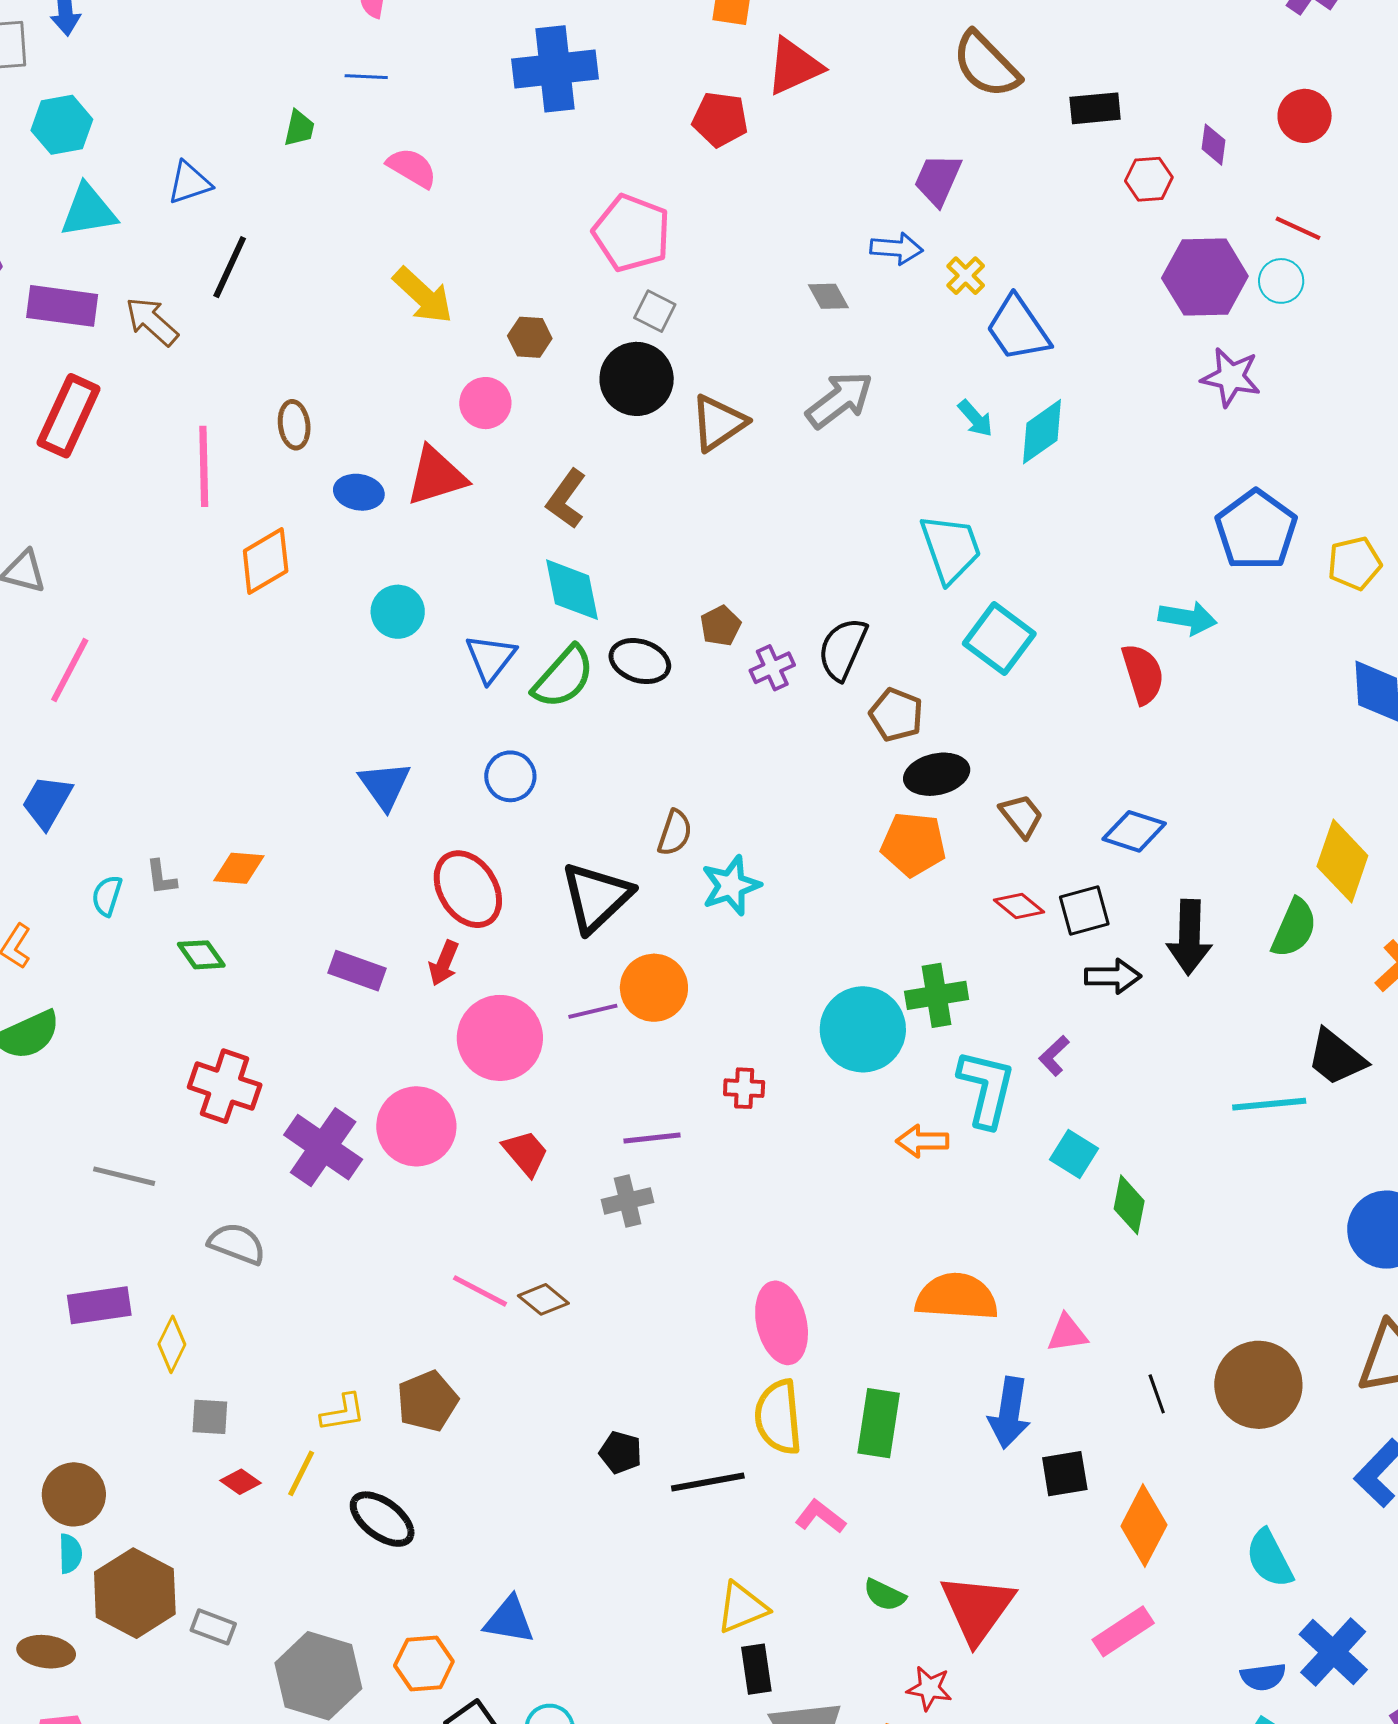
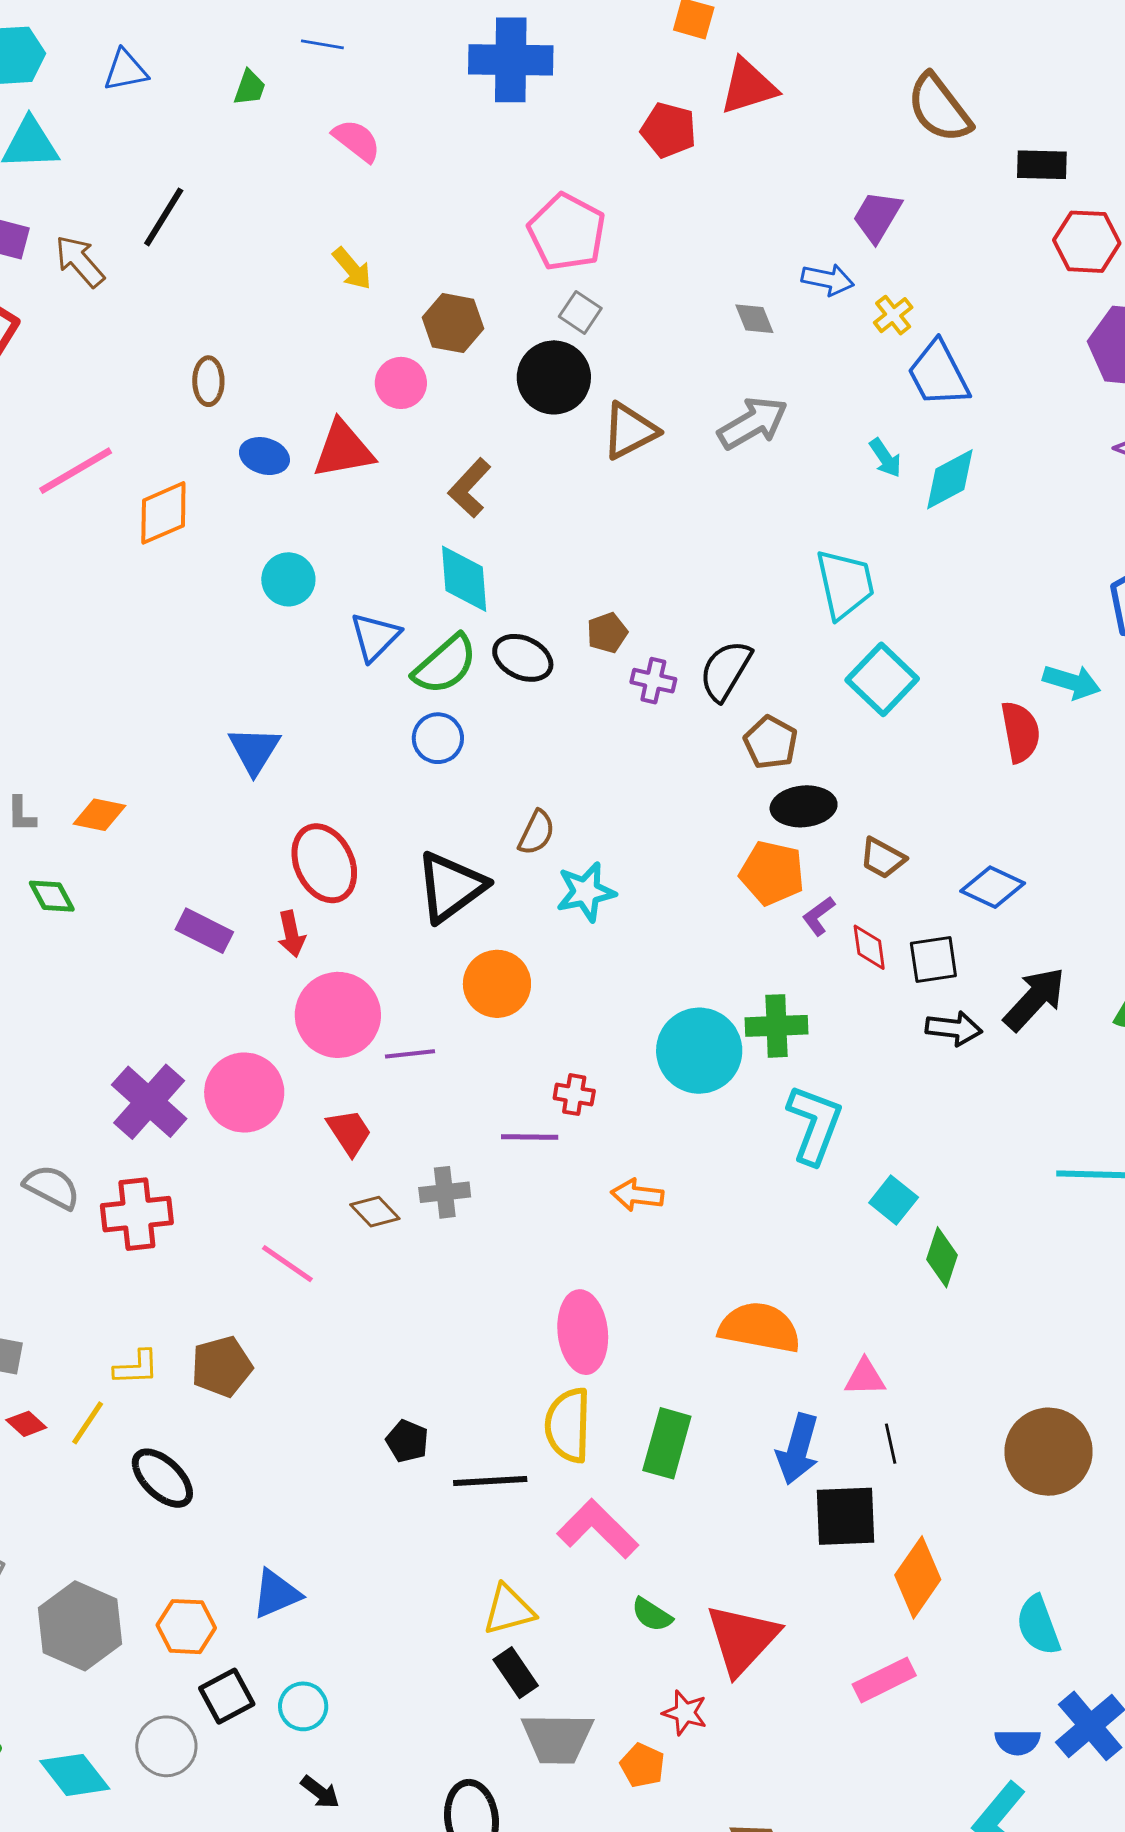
red hexagon: (1149, 179) -> (1087, 242), size x1.4
blue triangle: (189, 183) -> (126, 70), moved
yellow arrow: (423, 295) -> (352, 269), size x0.7
brown hexagon: (530, 337) -> (453, 323), size x1.4
pink line: (204, 466) -> (76, 471), moved, turned 54
purple cross: (772, 668) -> (653, 681), turned 30
blue circle: (510, 776) -> (438, 738), moved
brown trapezoid: (1021, 816) -> (883, 858), turned 150
red diamond: (1019, 906) -> (869, 947), turned 36
black arrow: (1189, 937) -> (1035, 999), turned -146
red arrow: (444, 963) -> (291, 934), turned -42
purple line: (593, 1011) -> (410, 1054), moved
purple L-shape: (1054, 1056) -> (819, 916), moved
red cross: (225, 1086) -> (137, 1214), moved, turned -32
purple line: (652, 1138) -> (530, 1137), moved
orange arrow: (922, 1141) -> (637, 1195), moved
brown diamond: (543, 1299) -> (375, 1212), moved
black line: (1157, 1394) -> (891, 1444), moved
black square: (1065, 1474) -> (846, 1516), size x1.4
pink L-shape: (820, 1516) -> (598, 1529), size x1.6
blue triangle: (509, 1620) -> (276, 1594), turned -40
black rectangle: (756, 1669) -> (516, 1673), turned -33

